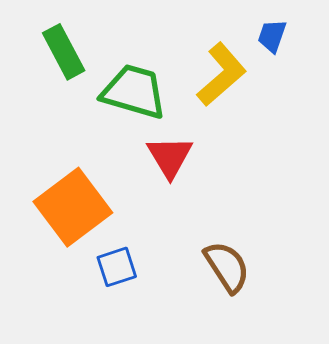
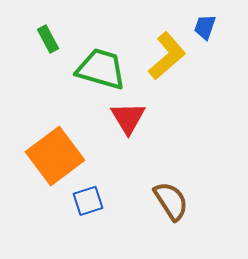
green rectangle: (64, 52) -> (48, 39), size x0.7

